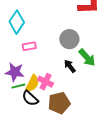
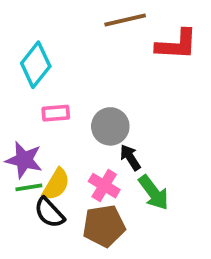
gray circle: (69, 39) -> (110, 126), moved
green arrow: (87, 57) -> (154, 193), moved
pink cross: (46, 82) -> (104, 186), moved

